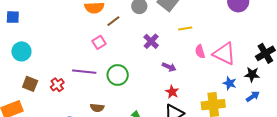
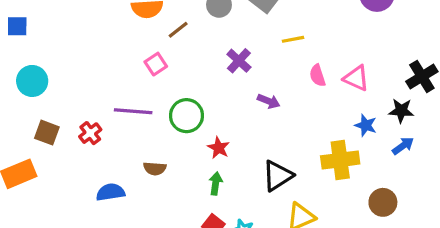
pink triangle: (224, 54) -> (356, 78), size x0.7
red star: (172, 92) -> (219, 148), moved

